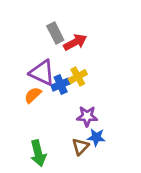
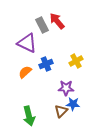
red arrow: (75, 42) -> (57, 21), moved, turned -102
purple triangle: (42, 73) -> (27, 43), moved
yellow cross: (78, 77) -> (76, 61), moved

